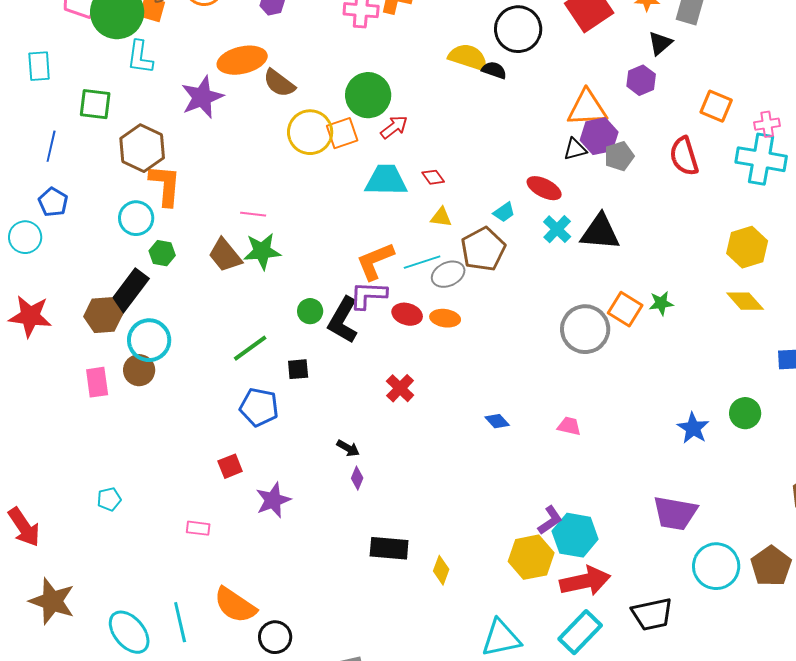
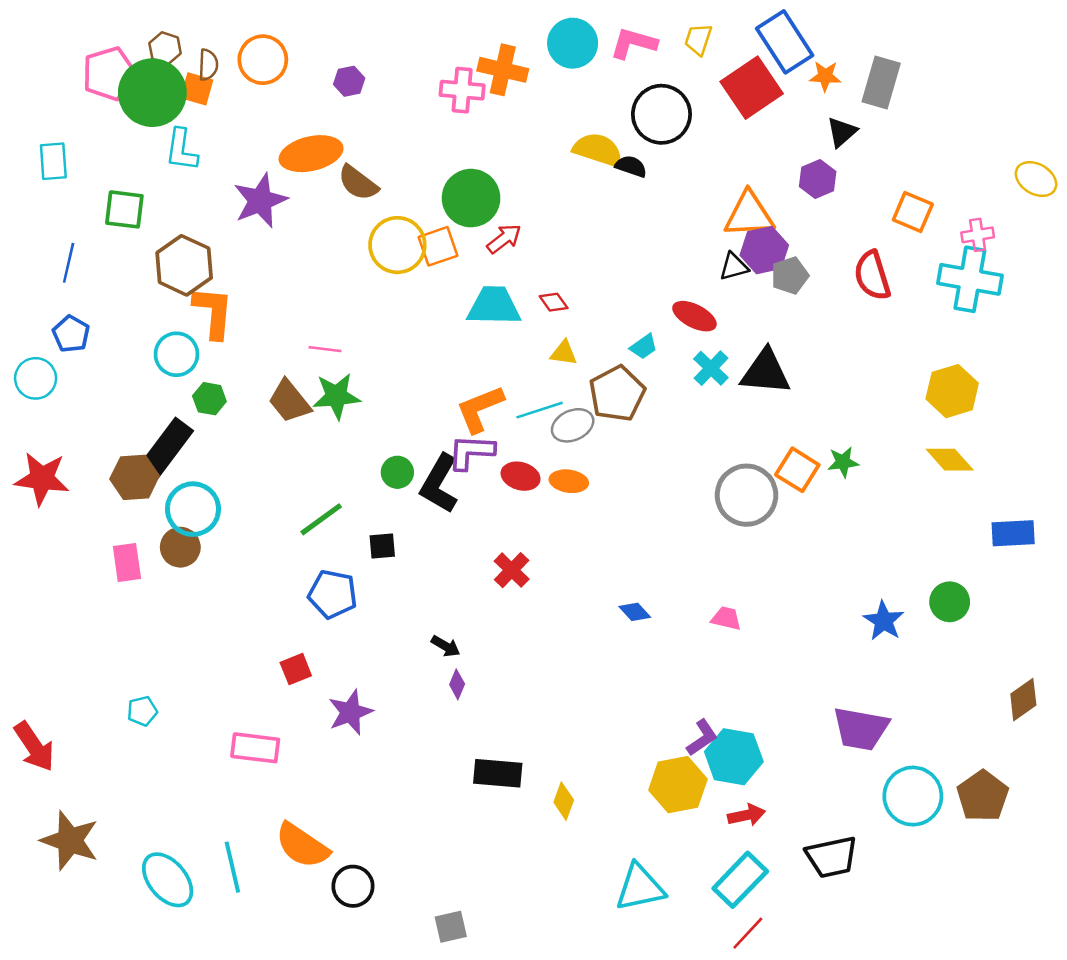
pink rectangle: (198, 528) -> (255, 748), size x1.6
red arrow: (585, 581) -> (747, 815), size x0.6

